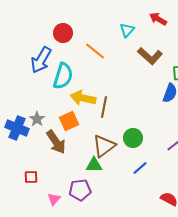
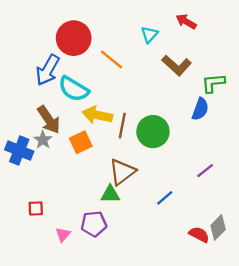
red circle: (63, 33) -> (74, 38), size x1.5
cyan semicircle: (63, 76) -> (74, 89), turned 104
green circle: (133, 138) -> (153, 132), moved, size x1.4
brown arrow: (56, 142) -> (49, 120), moved

